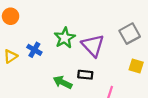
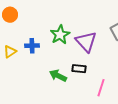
blue cross: (34, 50) -> (32, 46), turned -32

